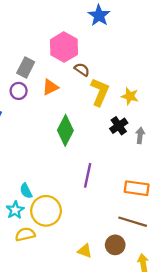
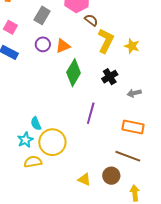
orange triangle: (50, 87) -> (63, 46), moved
purple circle: (19, 91) -> (43, 44), moved
black cross: (119, 126) -> (110, 77), moved
gray arrow: (140, 135) -> (134, 93), moved, turned -112

